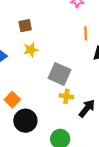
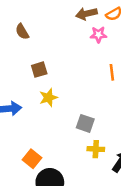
gray square: (59, 74) -> (85, 123), size x0.7

